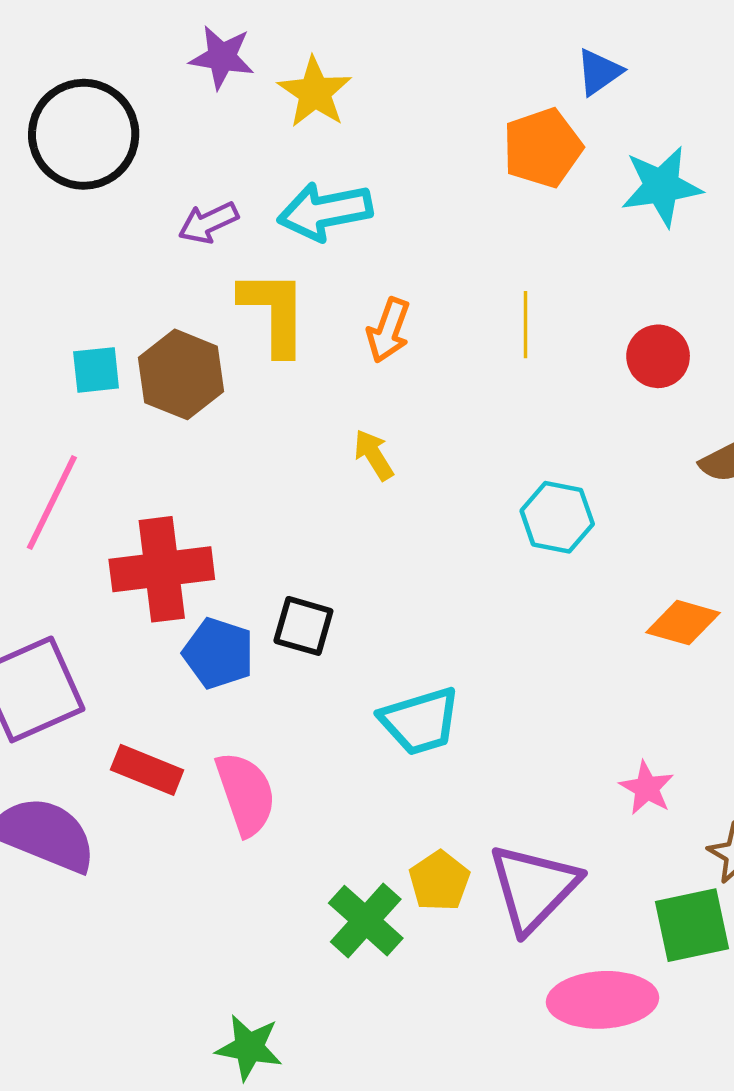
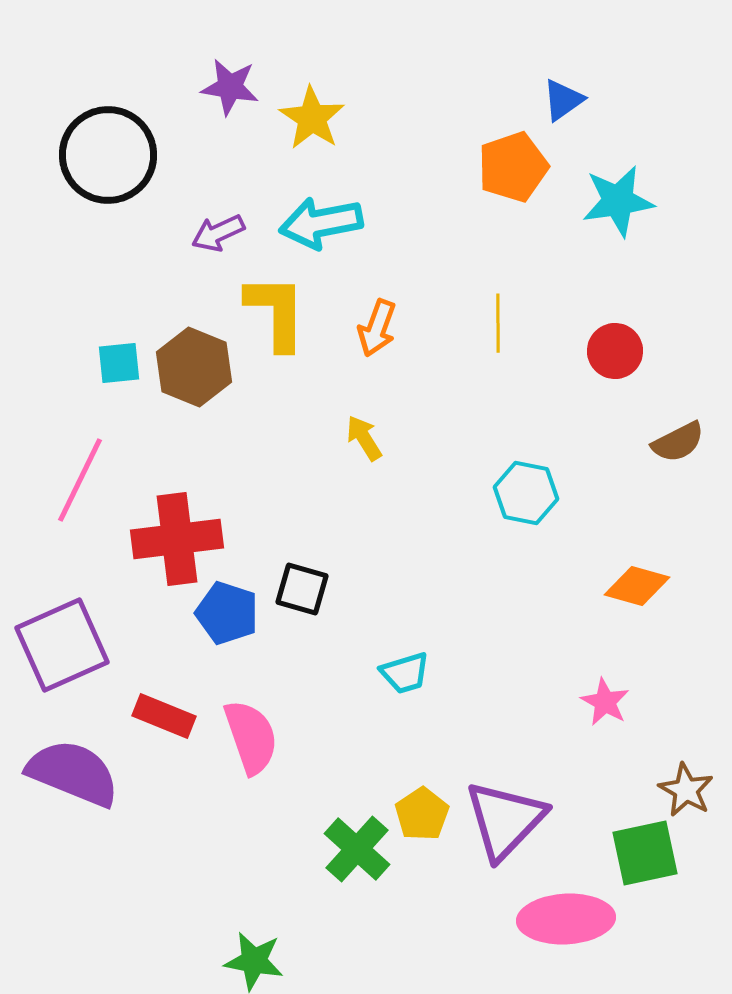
cyan trapezoid: (420, 721) -> (405, 673), size x0.7
pink star: (647, 788) -> (605, 702), moved

